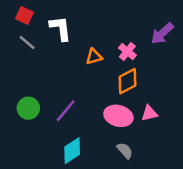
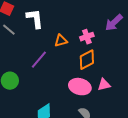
pink cross: (127, 51) -> (87, 37), turned 32
purple line: (66, 111) -> (39, 60), moved

